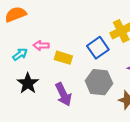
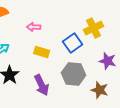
pink arrow: (41, 45) -> (34, 27), moved

